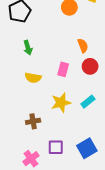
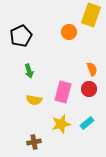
orange semicircle: (83, 46) -> (92, 69), moved
pink rectangle: (63, 69) -> (63, 92), size x1.5

